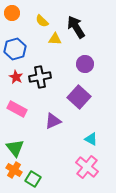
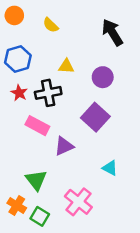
black arrow: (76, 27) -> (112, 32), moved
yellow triangle: (55, 39) -> (66, 66), moved
pink rectangle: (17, 109) -> (37, 126), moved
green triangle: (15, 148) -> (36, 180), moved
pink cross: (87, 167) -> (78, 202), moved

